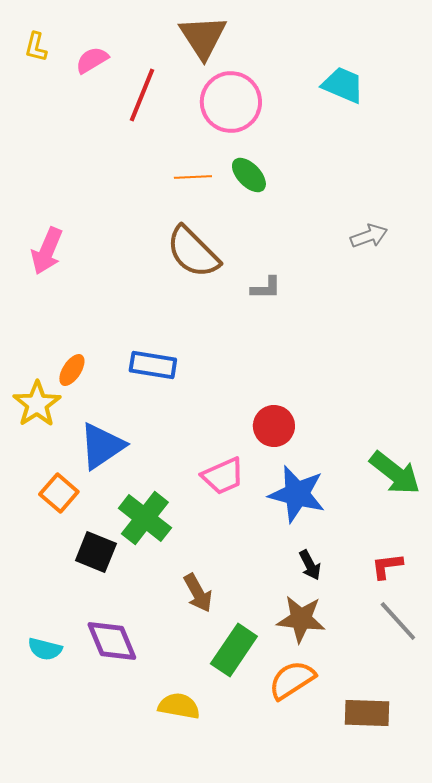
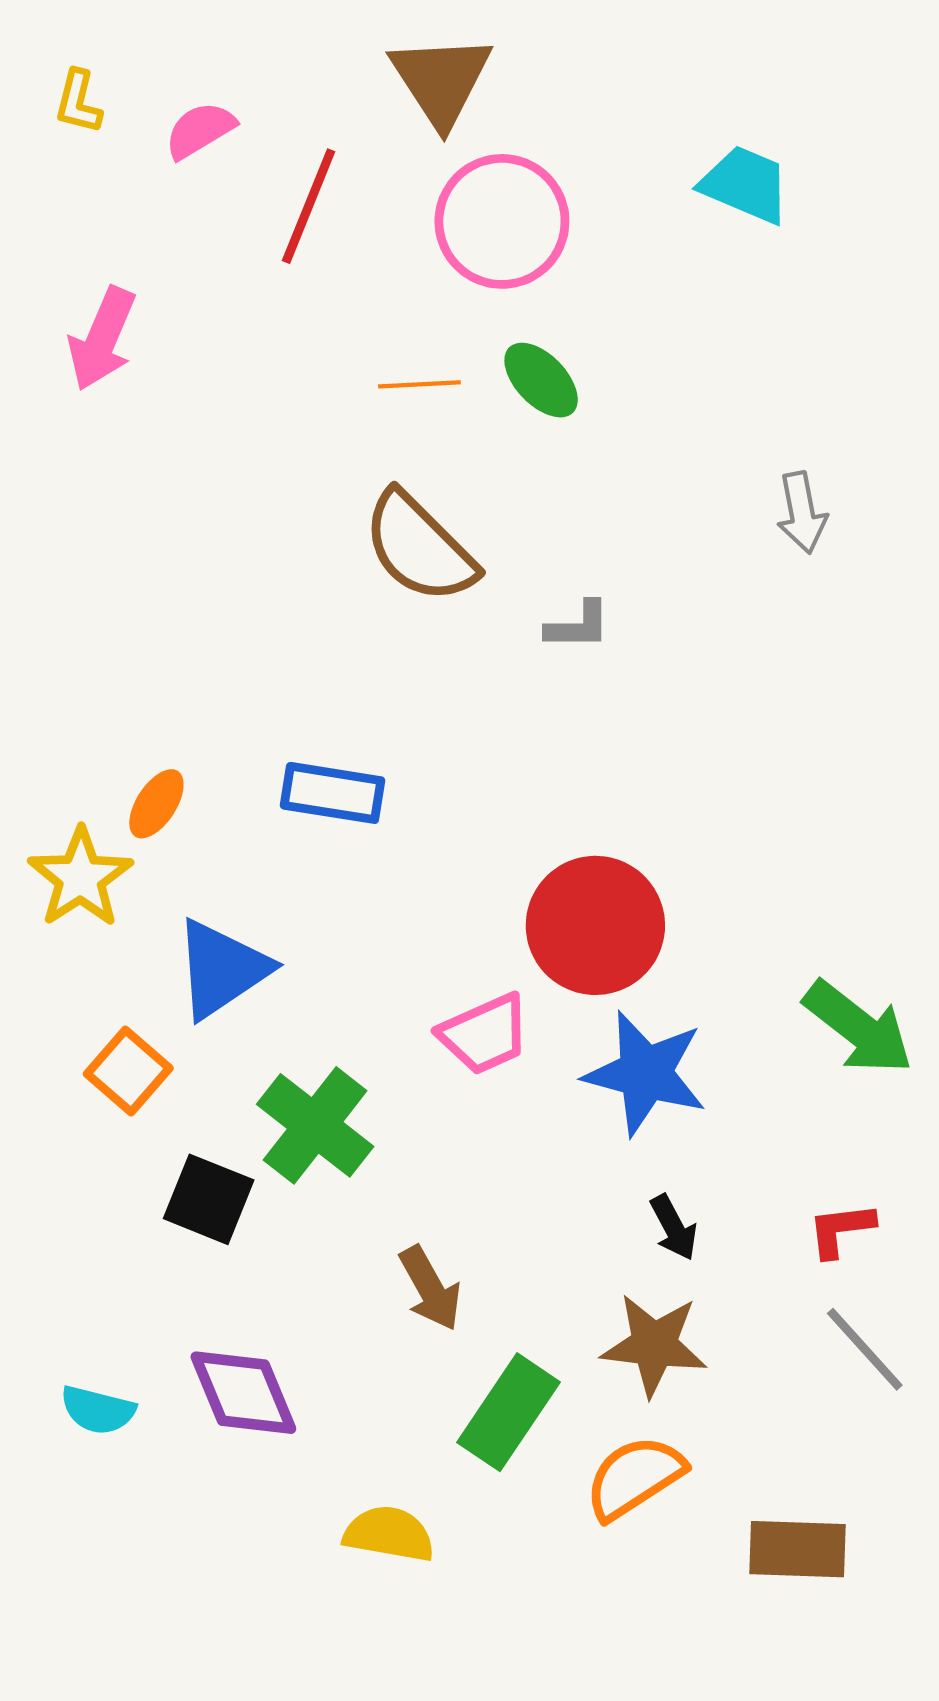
gray arrow: (369, 236) -> (802, 513), turned 99
pink arrow: (47, 251) -> (102, 339), moved
red circle: (274, 426) -> (595, 925), size x1.5

